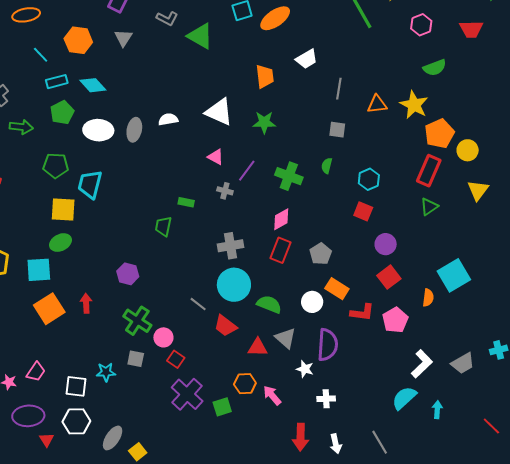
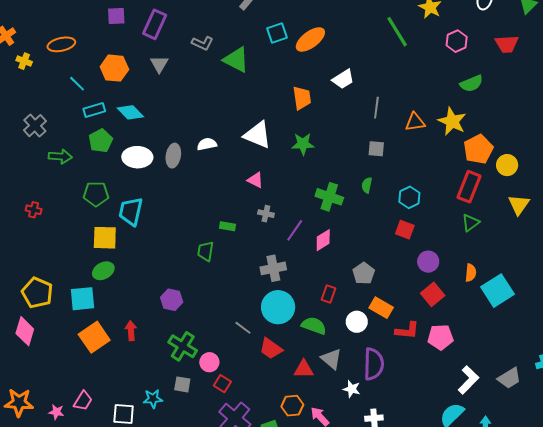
purple line: (247, 171) -> (295, 230), moved
red rectangle: (281, 250) -> (329, 294), moved, size x0.7
orange semicircle: (428, 298) -> (471, 273), moved
pink pentagon: (395, 320) -> (441, 337), turned 30

